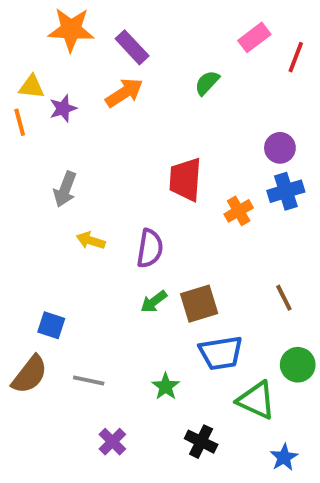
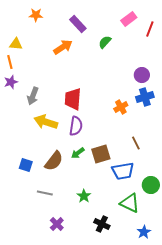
orange star: (71, 30) -> (36, 15), size x0.6
purple rectangle: (132, 47) -> (78, 24), moved
purple star: (63, 108) -> (11, 82), moved
red trapezoid: (185, 179) -> (73, 99), moved
yellow arrow: (91, 241) -> (46, 122), size x1.6
brown line: (284, 298) -> (136, 143), moved
blue trapezoid: (221, 353) -> (123, 171), moved
brown semicircle: (30, 375) -> (54, 161), moved

